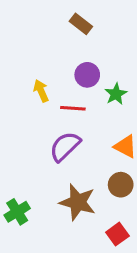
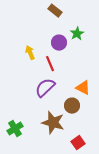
green star: (116, 94) -> (77, 34), moved
red line: (73, 108) -> (50, 64), turned 63
brown circle: (121, 185) -> (72, 106), moved

